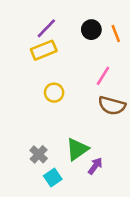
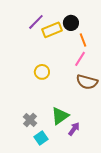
orange line: (116, 33) -> (83, 40), moved
yellow rectangle: (44, 50) -> (52, 30), moved

